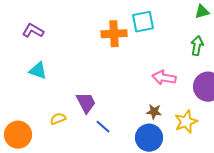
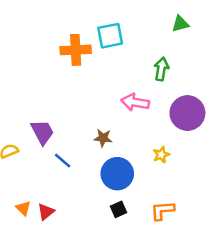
green arrow: (197, 46) -> (161, 69), moved
brown star: (154, 112) -> (103, 138), moved
yellow star: (186, 122) -> (161, 155), size x0.6

